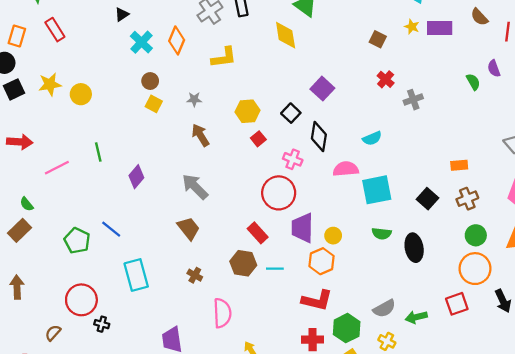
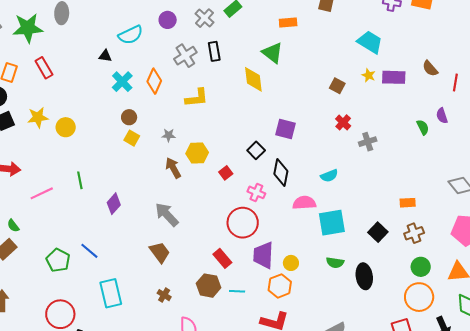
black triangle: (122, 14) -> (105, 56), turned 40
purple square: (322, 89) -> (285, 129), turned -30
yellow hexagon: (248, 111) -> (197, 153), moved

